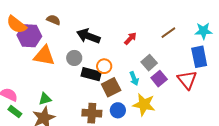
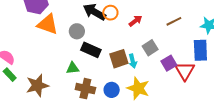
orange circle: (104, 66) -> (110, 13), moved
purple square: (159, 79) -> (169, 63), moved
brown square: (111, 87) -> (119, 59), moved
green triangle: (45, 99) -> (73, 68), moved

